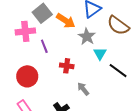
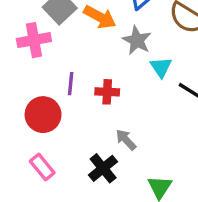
purple line: (44, 46) -> (71, 84), moved, turned 32
gray arrow: (83, 89) -> (126, 140), moved

